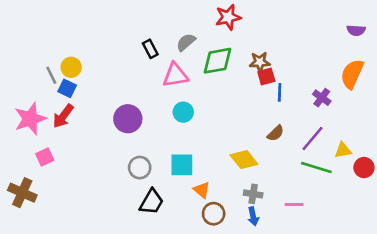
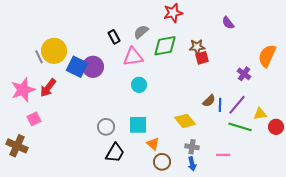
purple semicircle: (356, 30) -> (228, 23), moved, turned 48
yellow circle: (71, 67) -> (54, 51), size x1.6
blue square: (67, 88) -> (77, 67), moved, size x1.5
blue line: (280, 92) -> (220, 105), moved
purple circle: (128, 119) -> (93, 67), moved

